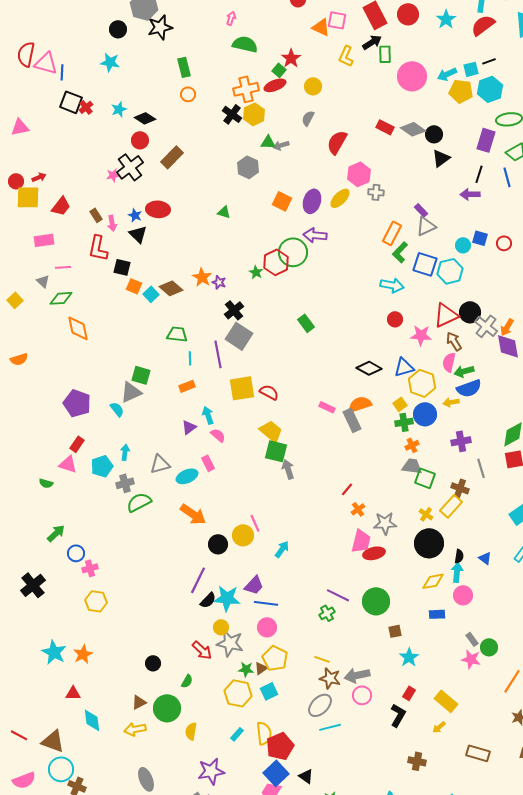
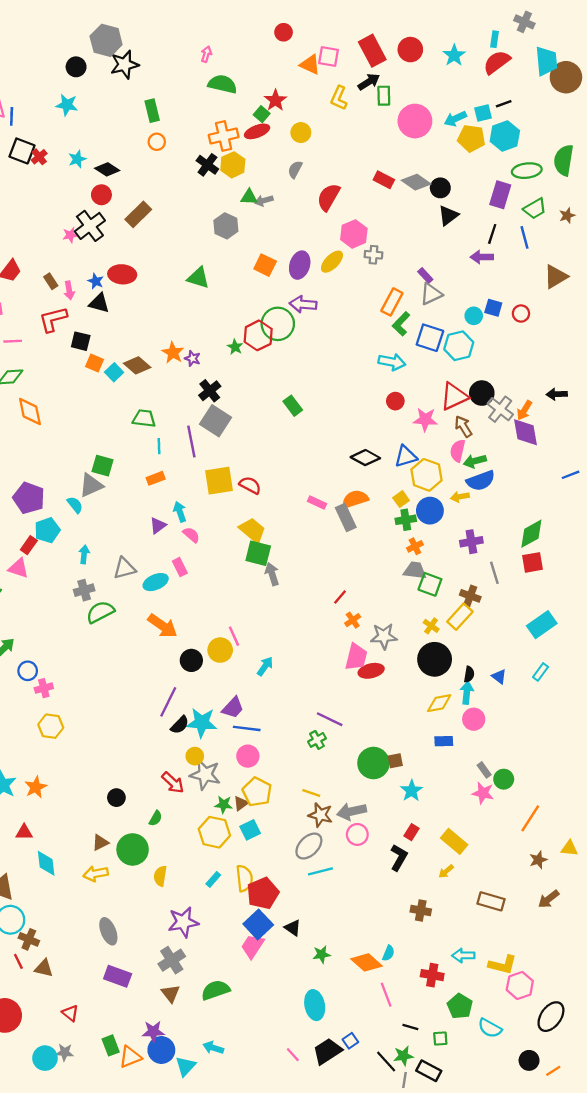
green triangle: (224, 212) -> (198, 278), size x1.5
black triangle: (138, 234) -> (99, 303), turned -30
red L-shape: (98, 248) -> (53, 319), turned 64
cyan pentagon: (102, 466) -> (47, 530), moved
green circle: (376, 601) -> (373, 763), moved

